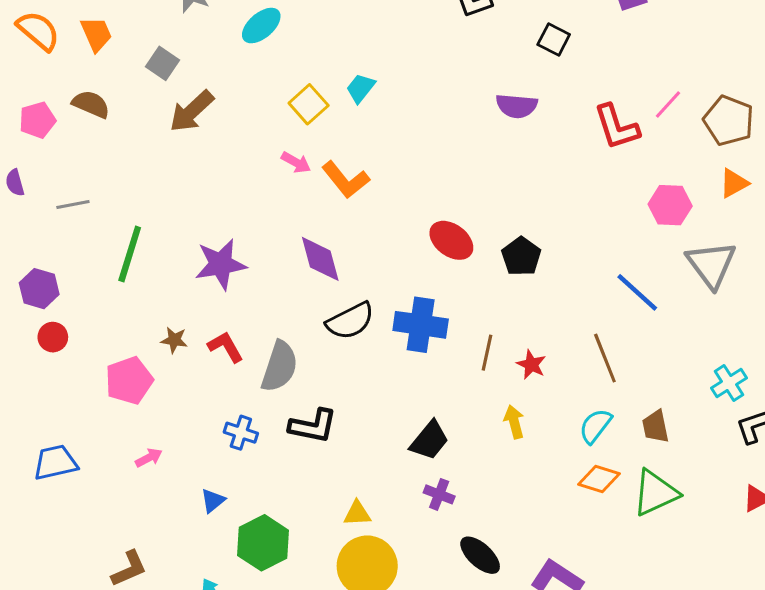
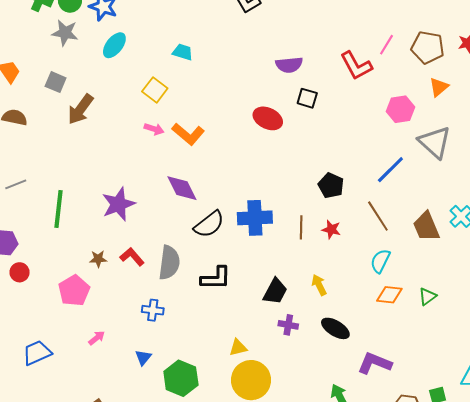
black square: (554, 39) -> (307, 98), moved
cyan trapezoid: (361, 88) -> (183, 52), moved, turned 80
red ellipse: (451, 240) -> (268, 118), moved
black pentagon: (521, 256) -> (331, 185), moved
blue line: (637, 292) -> (390, 170), turned -76
yellow arrow: (514, 422) -> (319, 285), moved
black L-shape: (313, 426) -> (216, 278), moved
brown trapezoid: (655, 427) -> (426, 227), moved, size x1.4
green triangle: (655, 493) -> (427, 297), size x0.6
black ellipse: (480, 555) -> (335, 328), moved

